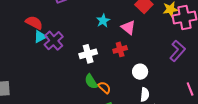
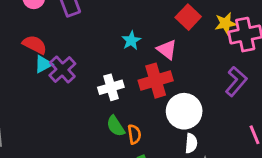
red cross: (120, 49) -> (156, 81), size x1.6
white circle: (140, 72) -> (184, 111), size x1.6
orange semicircle: (104, 88) -> (134, 134), turned 40

